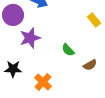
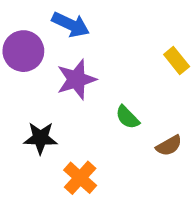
purple star: (30, 38) -> (76, 79), moved
black star: (13, 69) -> (40, 138), moved

